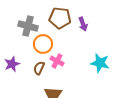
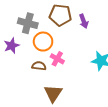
purple star: (12, 64) -> (12, 46), moved
brown semicircle: (39, 68) -> (39, 66), turned 72

